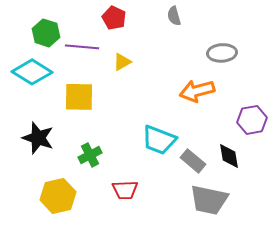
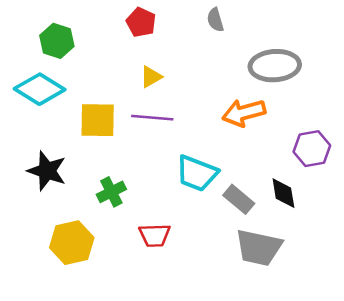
purple line: (82, 47) -> (152, 118), moved
gray ellipse: (222, 53) -> (275, 66), size x1.4

